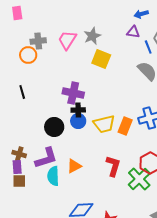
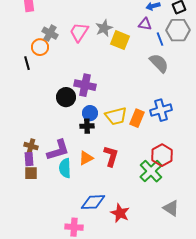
gray cross: (38, 41) -> (50, 33), turned 35
yellow square: (101, 59) -> (120, 40), moved
black line: (22, 92) -> (27, 63), moved
black cross: (78, 110) -> (87, 126), moved
black circle: (54, 127) -> (66, 97), moved
red L-shape: (113, 166) -> (111, 156), moved

